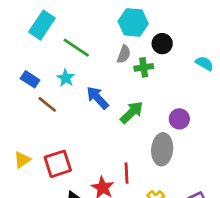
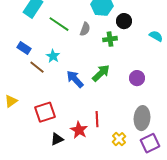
gray semicircle: (124, 54) -> (85, 29), moved
cyan star: (66, 78) -> (53, 56), moved
blue arrow: (97, 98) -> (75, 79), moved
gray ellipse: (162, 149) -> (142, 118), moved
yellow triangle: (22, 160) -> (11, 101), moved

